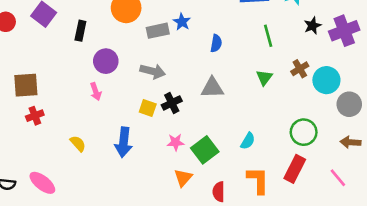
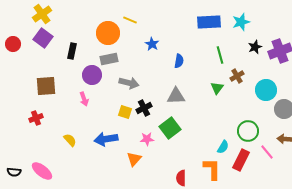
gray rectangle: (158, 31) -> (109, 59), moved
brown cross: (300, 69) -> (237, 76), moved
brown square: (26, 85) -> (46, 86), moved
cyan semicircle: (248, 141) -> (223, 147), moved
blue arrow: (124, 142) -> (106, 139), turned 75
green square: (205, 150) -> (170, 128), moved
orange triangle: (183, 178) -> (134, 159), moved
pink line: (338, 178) -> (267, 152), moved

